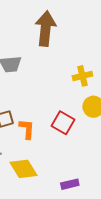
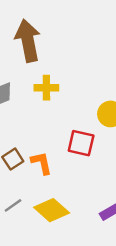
yellow cross: (82, 76) -> (46, 88), moved, turned 30

